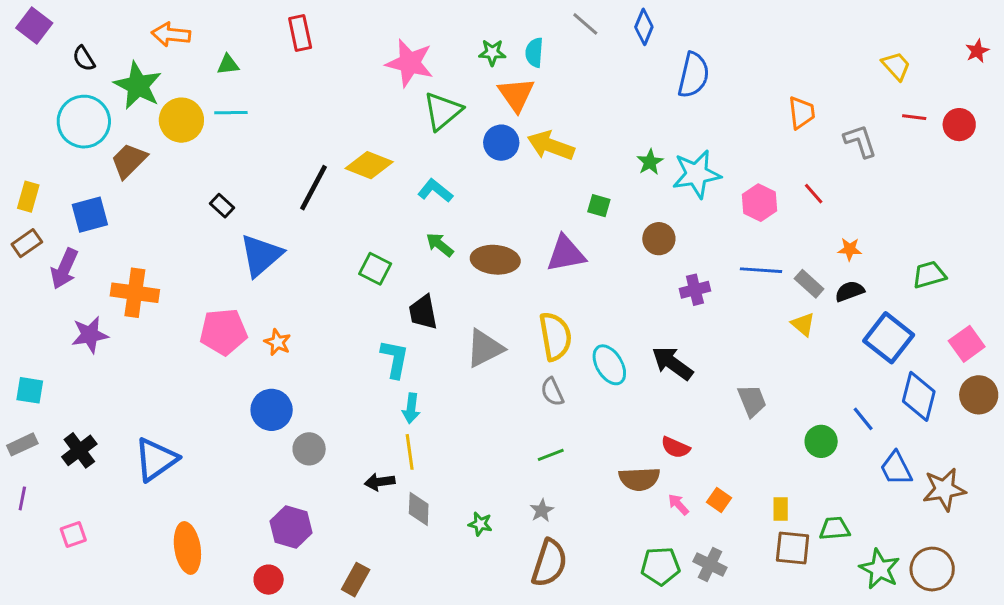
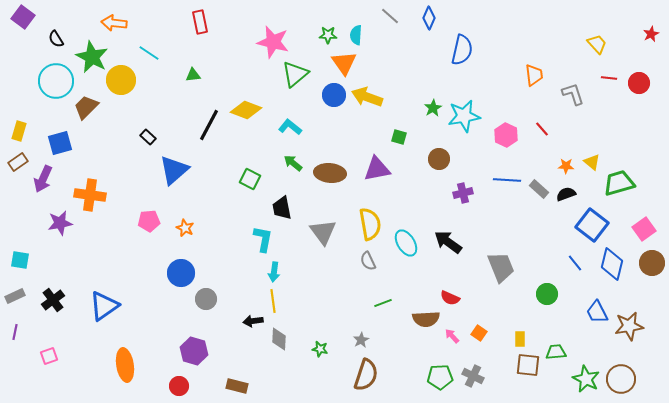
green triangle: (228, 65) -> (193, 75), moved
cyan line: (231, 113) -> (149, 53), moved, turned 35
green trapezoid: (929, 275) -> (619, 183), size x1.4
yellow triangle: (803, 324) -> (592, 162), moved
pink pentagon: (223, 332) -> (149, 221), size x0.7
gray triangle: (485, 348) -> (323, 232), turned -40
gray trapezoid: (752, 401) -> (501, 267), size x1.4
blue line: (863, 419) -> (575, 263), moved
green line: (551, 455) -> (383, 303), moved
brown rectangle: (356, 580) -> (237, 386), turned 75

